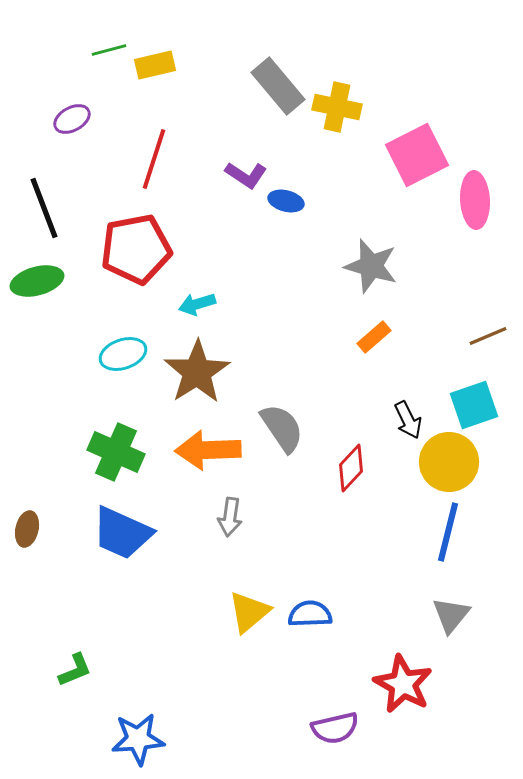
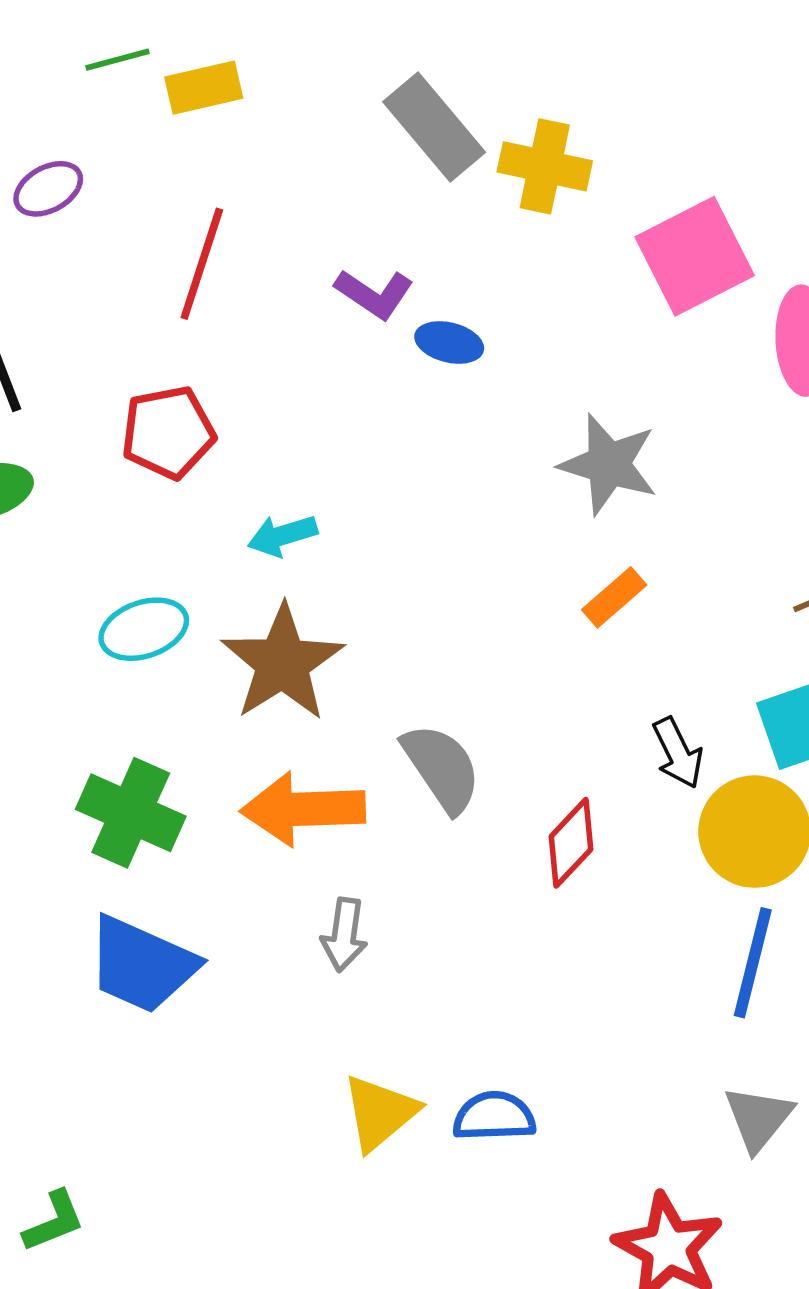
red pentagon: (136, 249) -> (168, 432), size x0.7

